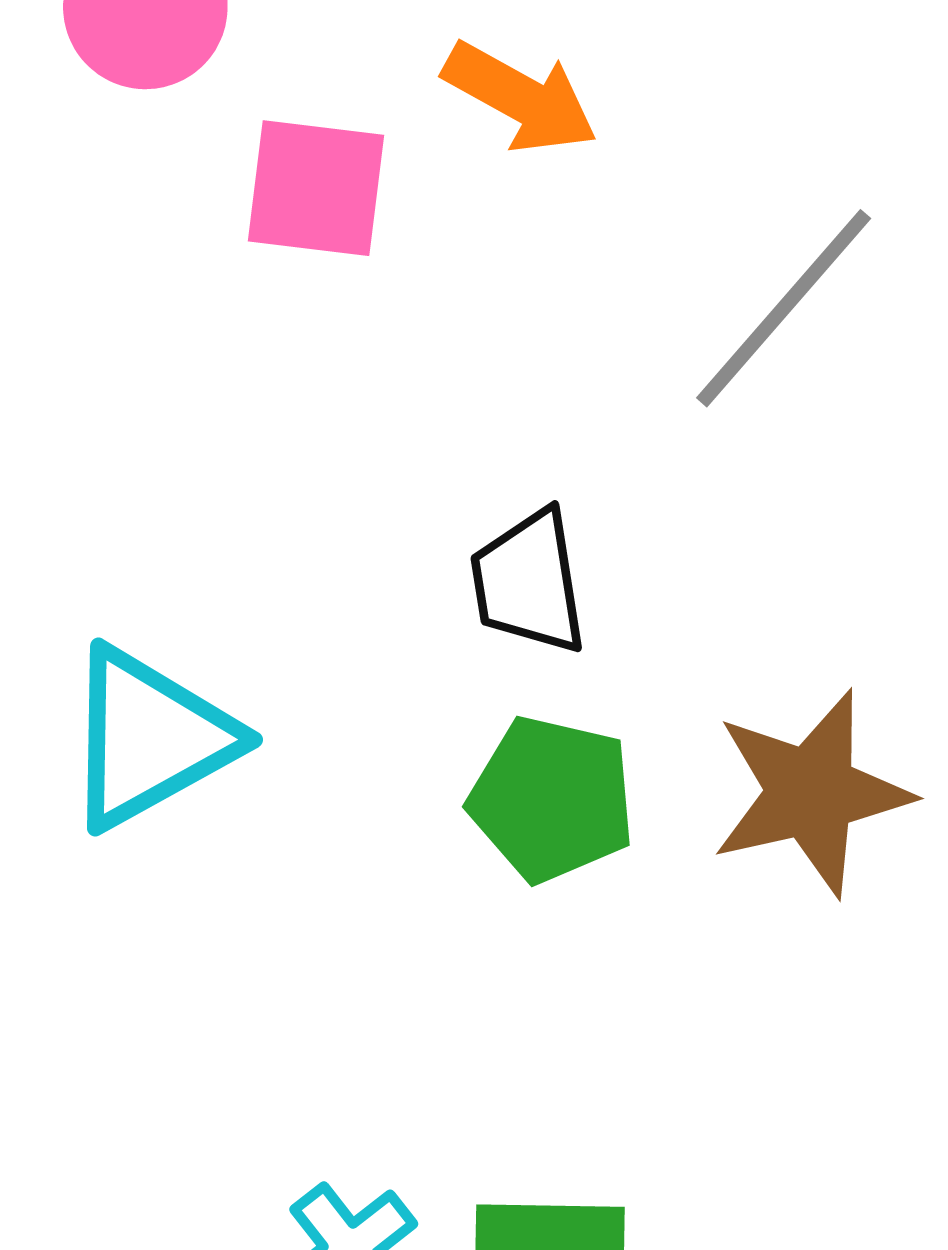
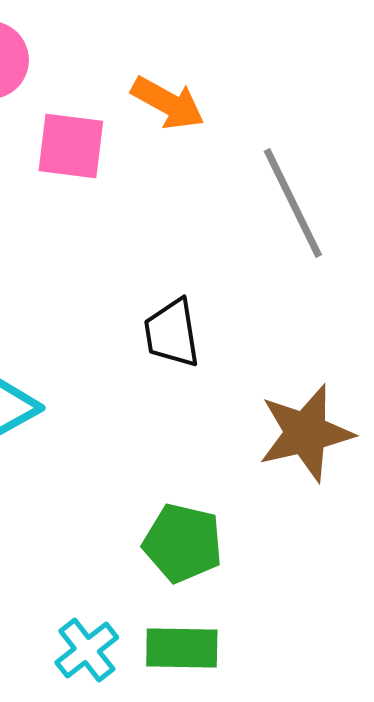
gray line: (784, 308) -> (293, 203), turned -67
green pentagon: (552, 799) -> (183, 543), moved

